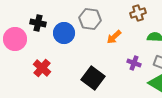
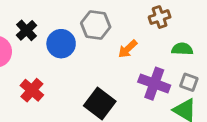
black cross: (38, 23) -> (27, 30), turned 35
purple cross: (134, 63) -> (154, 84), size x1.6

